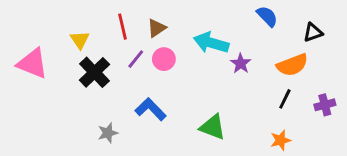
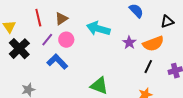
purple star: (241, 63) -> (129, 43), moved
blue L-shape: (151, 109) -> (57, 62), moved

